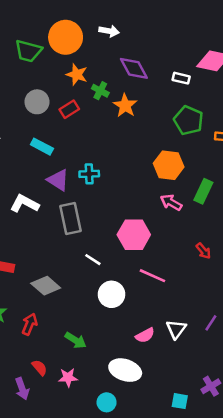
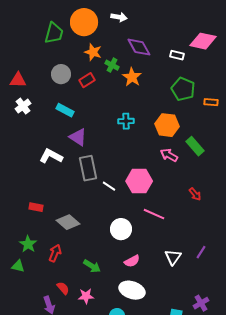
green trapezoid: (28, 51) -> (54, 33), turned -90
cyan cross: (89, 174) -> (126, 121), moved
green rectangle: (203, 191) -> (195, 146), turned -66
white line: (93, 260) -> (109, 186), moved
pink semicircle: (145, 335) -> (132, 261), moved

